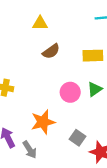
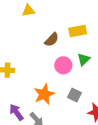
brown semicircle: (51, 51) -> (52, 40), moved
gray square: (78, 138) -> (75, 95), moved

